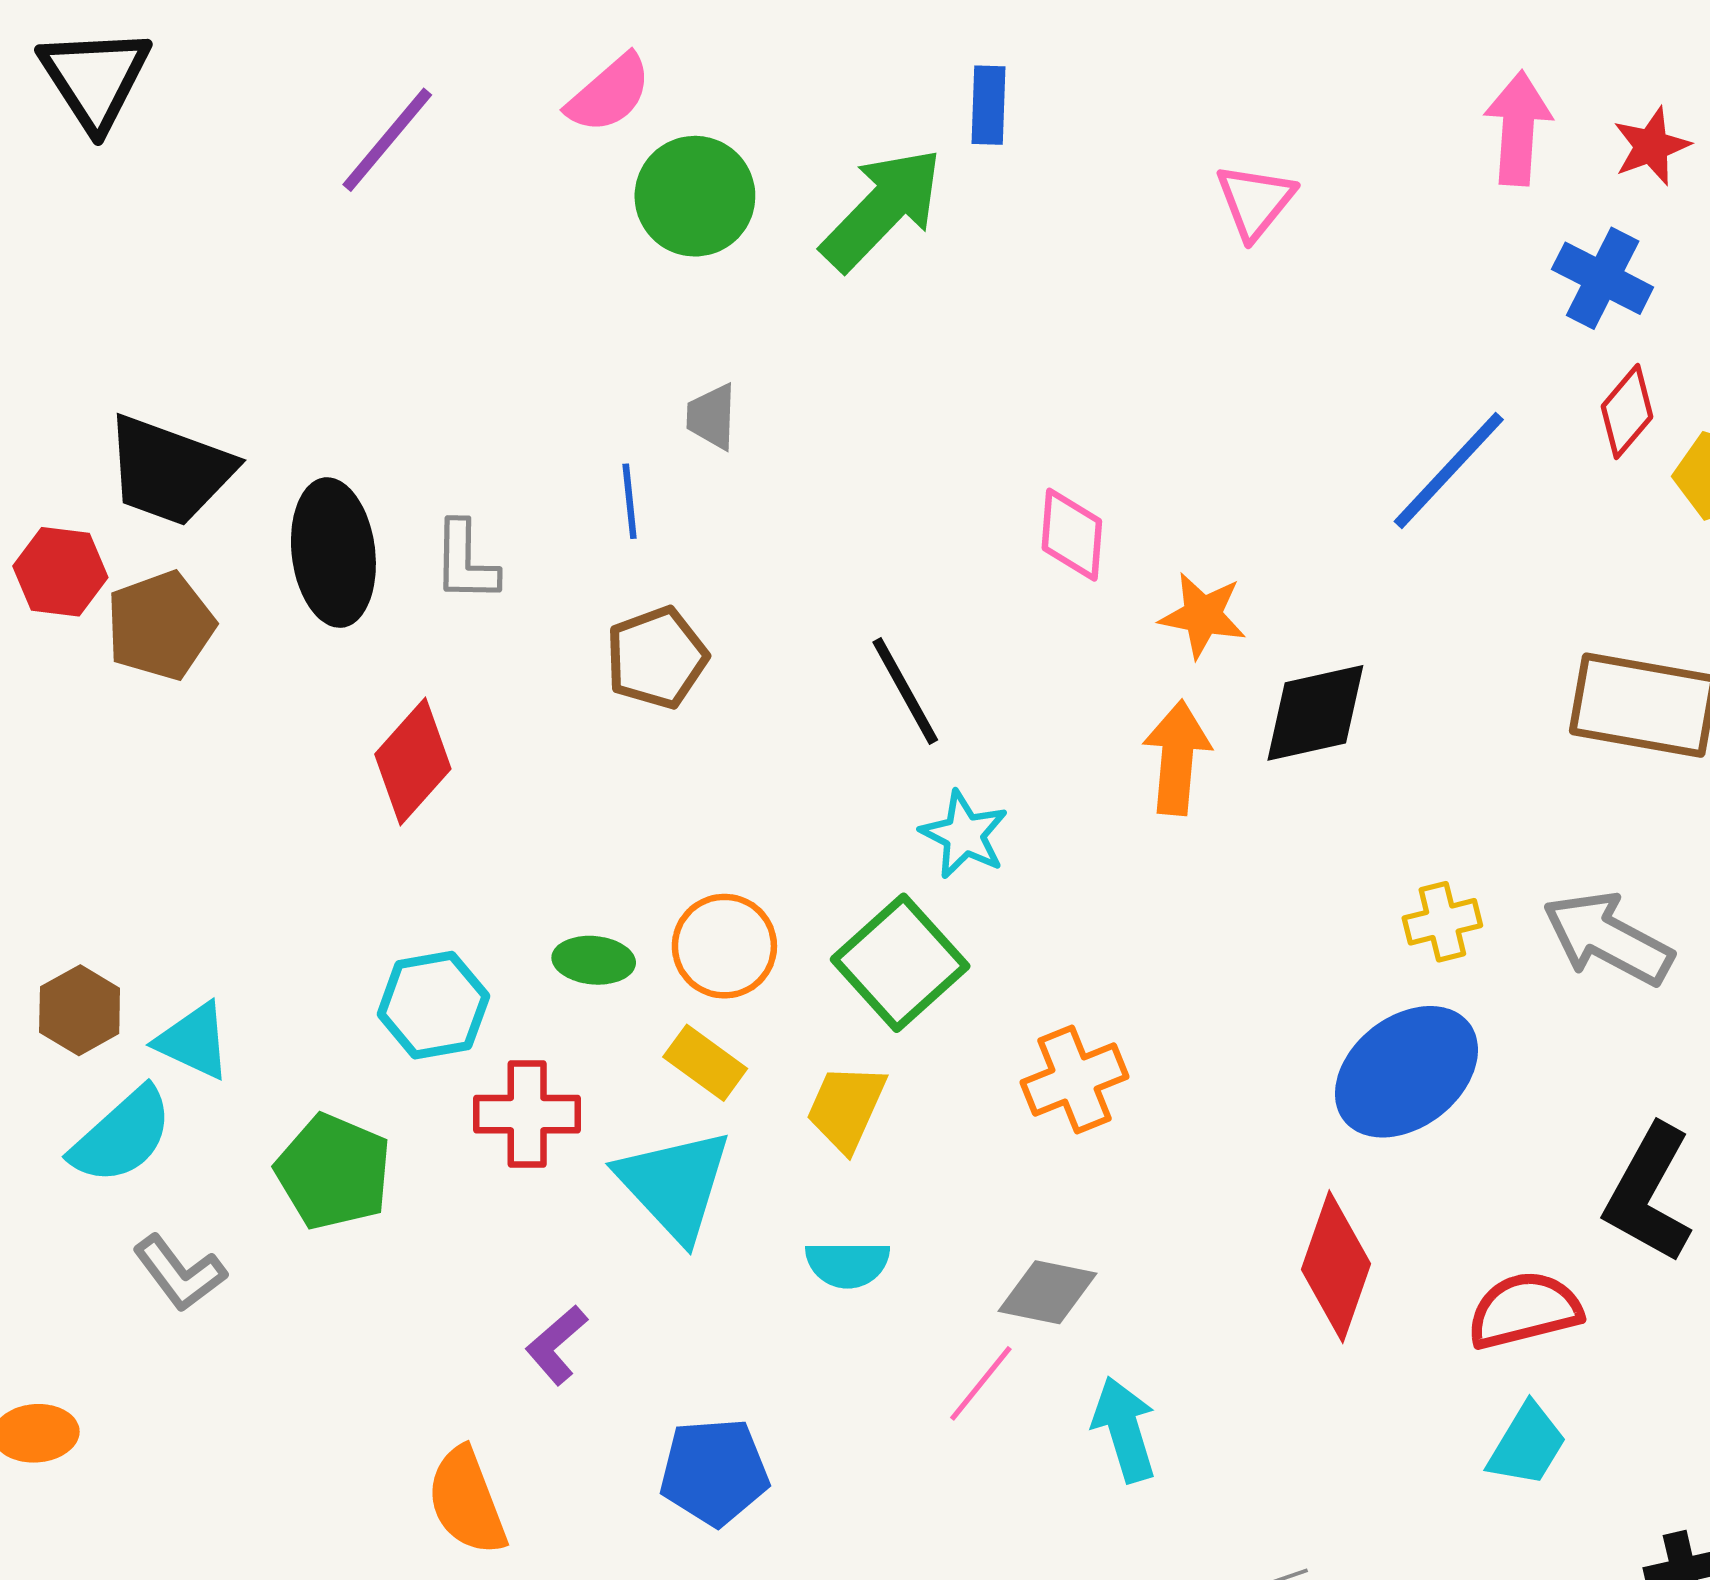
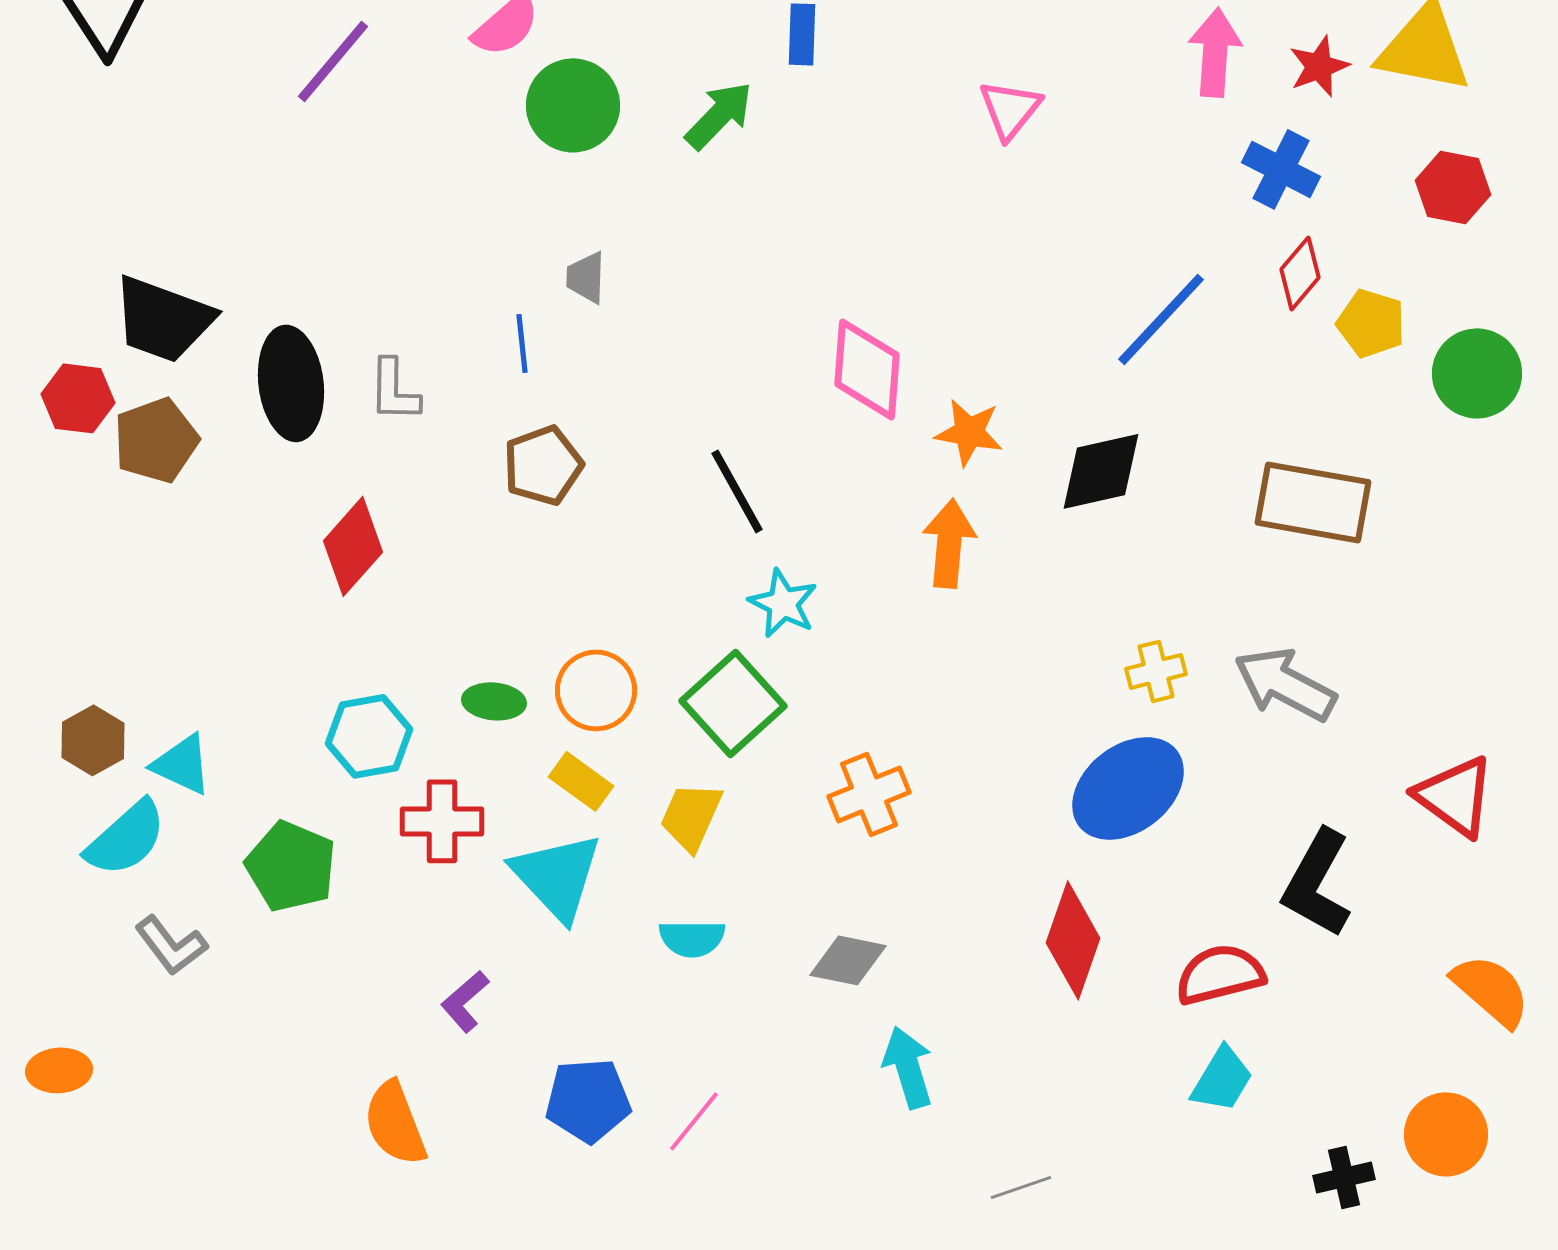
green arrow: (882, 209) -> (719, 115), size x0.7
pink diamond: (1072, 535) -> (867, 369), size x1.4
black diamond: (1315, 713) -> (1101, 471), moved
pink line: (981, 1383) -> (694, 1121), moved

